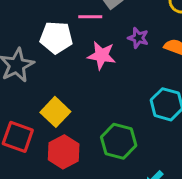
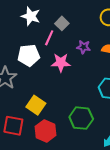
pink line: (90, 17) -> (49, 38), turned -56

